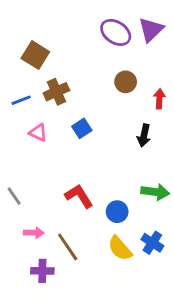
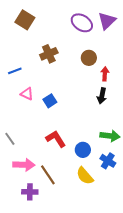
brown square: (35, 55) -> (25, 20), moved
brown cross: (56, 92) -> (49, 54), moved
red arrow: (159, 99) -> (105, 74), moved
blue square: (82, 128) -> (50, 101), moved
pink arrow: (34, 233) -> (24, 165), size x1.5
blue cross: (152, 243) -> (108, 161), moved

